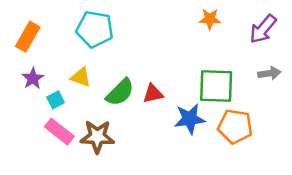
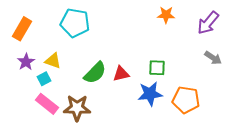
gray arrow: (269, 73) -> (213, 58), turned 42
yellow triangle: (81, 77) -> (53, 61), moved
green square: (216, 86) -> (157, 68), moved, size x0.6

